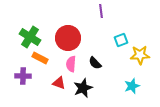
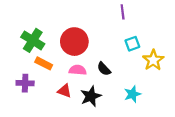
purple line: (101, 11) -> (123, 12), moved
yellow star: (140, 55) -> (153, 60), turned -30
pink semicircle: (71, 64) -> (78, 70), turned 91
cyan star: (132, 86) -> (132, 94), moved

